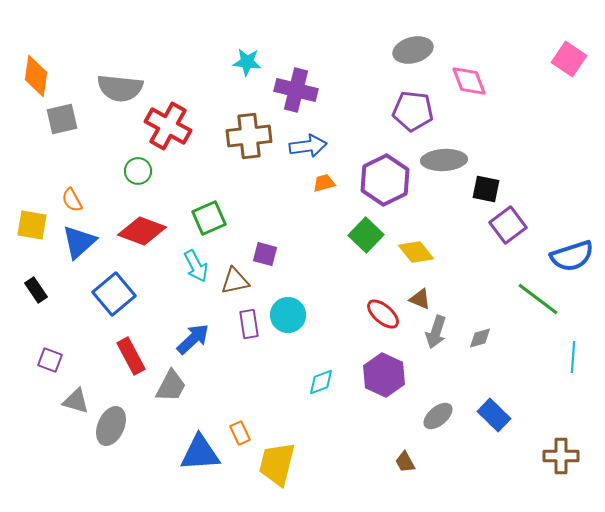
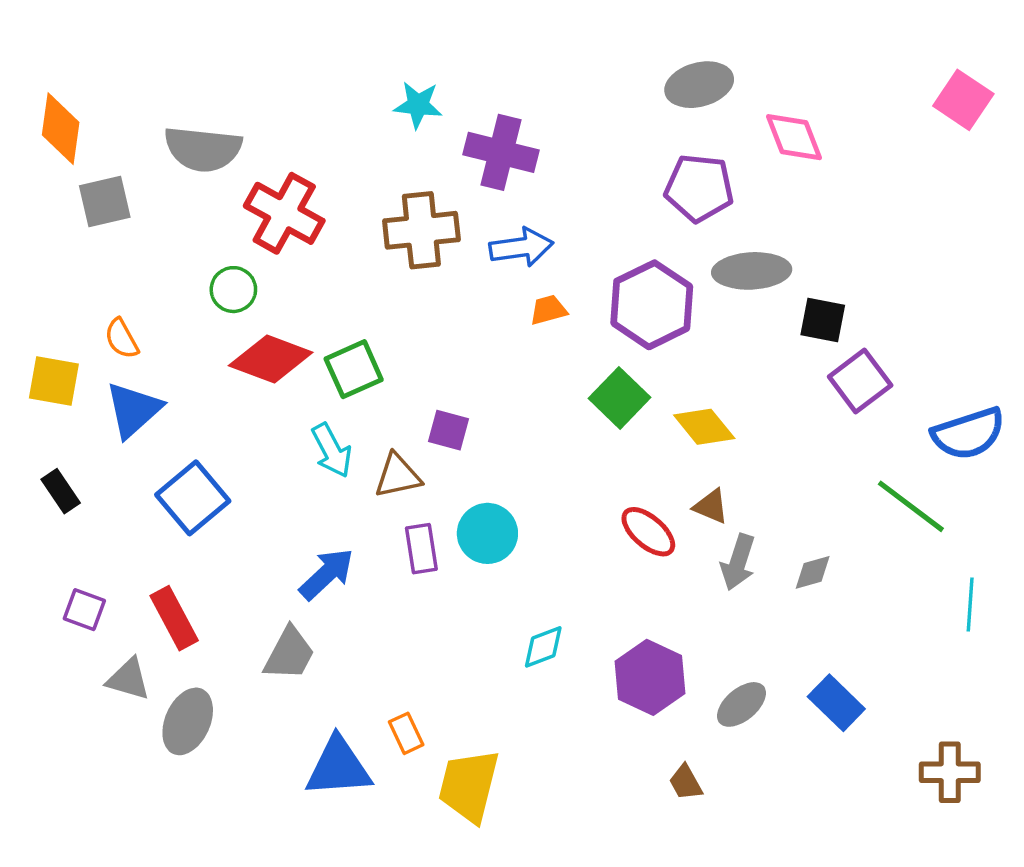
red diamond: (142, 231) -> (271, 359), moved
red rectangle: (131, 356) -> (174, 618), moved
purple hexagon: (384, 375) -> (650, 677), moved

